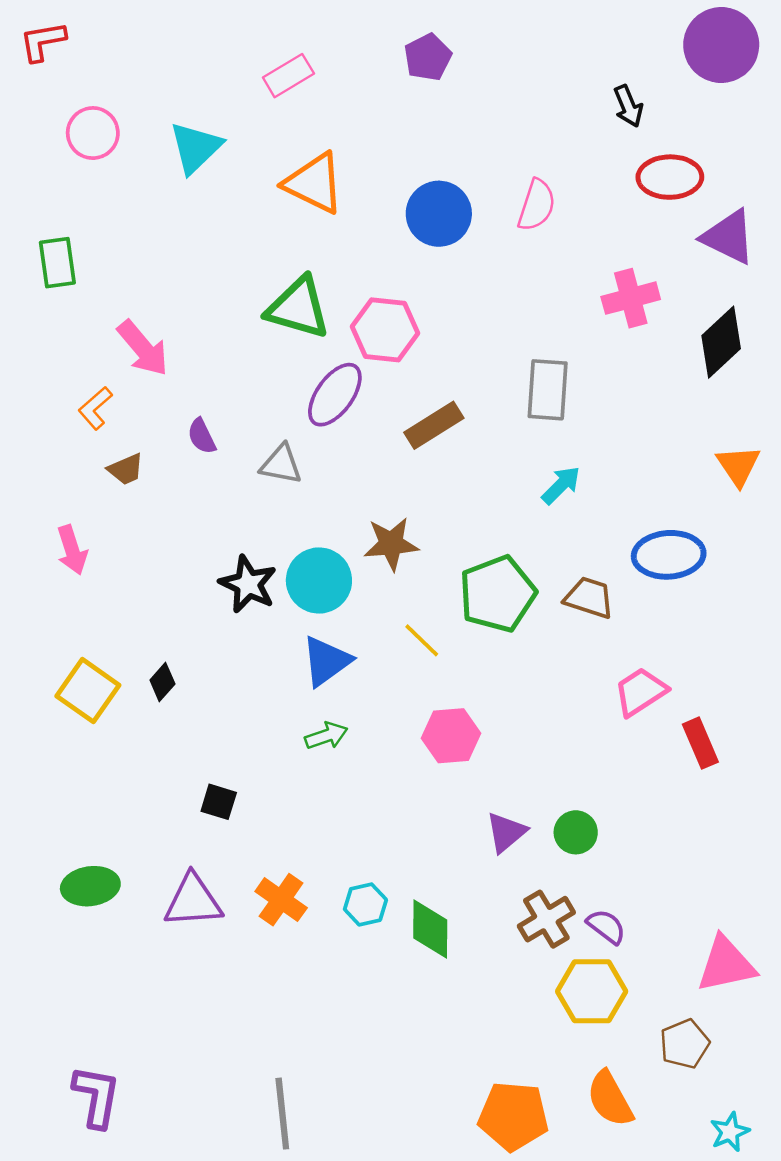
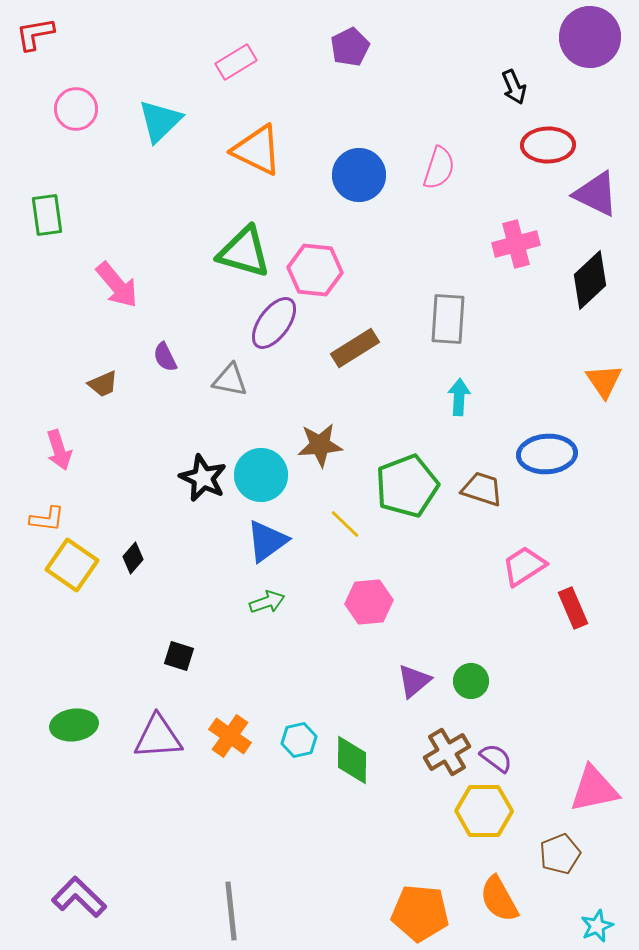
orange L-shape: (95, 408) -> (47, 519), moved, turned -132
cyan arrow: (561, 485) -> (459, 397), turned -42
purple L-shape: (96, 1096) -> (79, 897), turned -56

